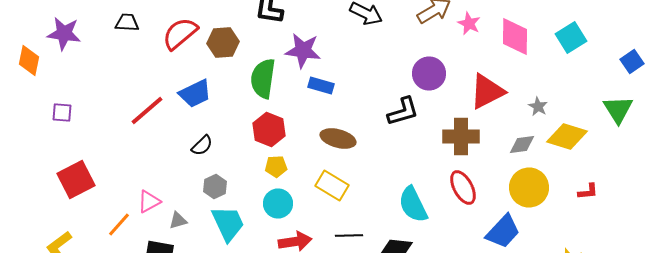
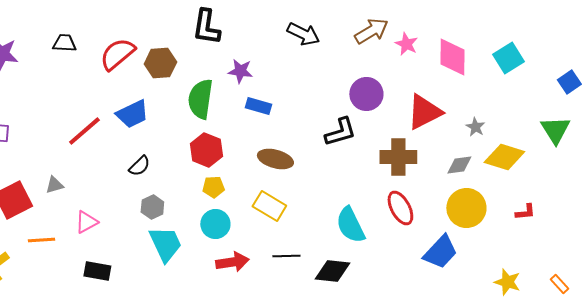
purple star: (303, 50) -> (240, 71), size x0.7
gray triangle: (178, 220) -> (54, 185), moved
orange line: (119, 224) -> (41, 240), moved, turned 44

